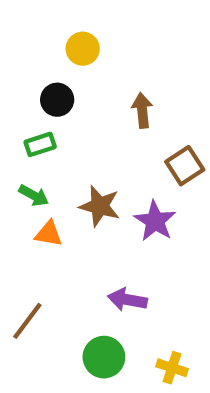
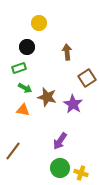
green arrow: (34, 195) -> (25, 88), moved
purple arrow: (127, 300) -> (60, 141), turned -66
green circle: (104, 357) -> (60, 168), moved

